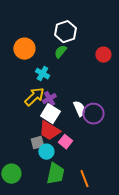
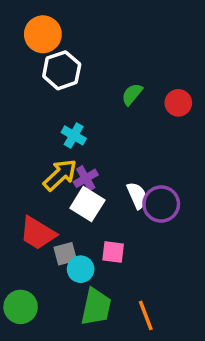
white hexagon: (65, 32) -> (62, 70), moved
orange circle: (24, 49) -> (43, 34), moved
green semicircle: (60, 52) -> (132, 94), moved
red trapezoid: (49, 131) -> (38, 233), moved
pink square: (65, 142) -> (113, 252), turned -32

